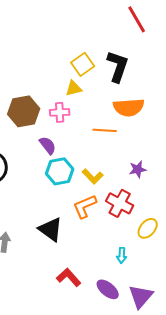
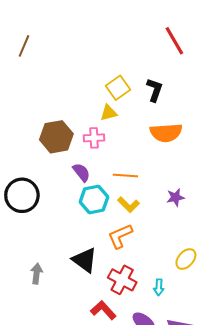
black L-shape: (118, 66) -> (155, 90), size x0.7
orange line: (105, 130) -> (125, 175), moved
red cross: (120, 203) -> (122, 280), moved

